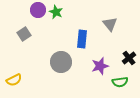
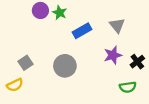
gray square: (24, 34) -> (26, 63), moved
blue rectangle: (82, 39) -> (82, 31), moved, turned 54
purple star: (100, 66) -> (113, 55), moved

